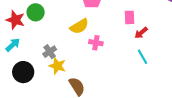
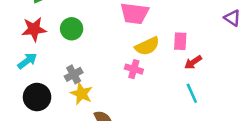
green circle: (36, 12) -> (72, 29), moved
red star: (15, 20) -> (34, 29), turned -30
yellow semicircle: (79, 26) -> (147, 46), moved

